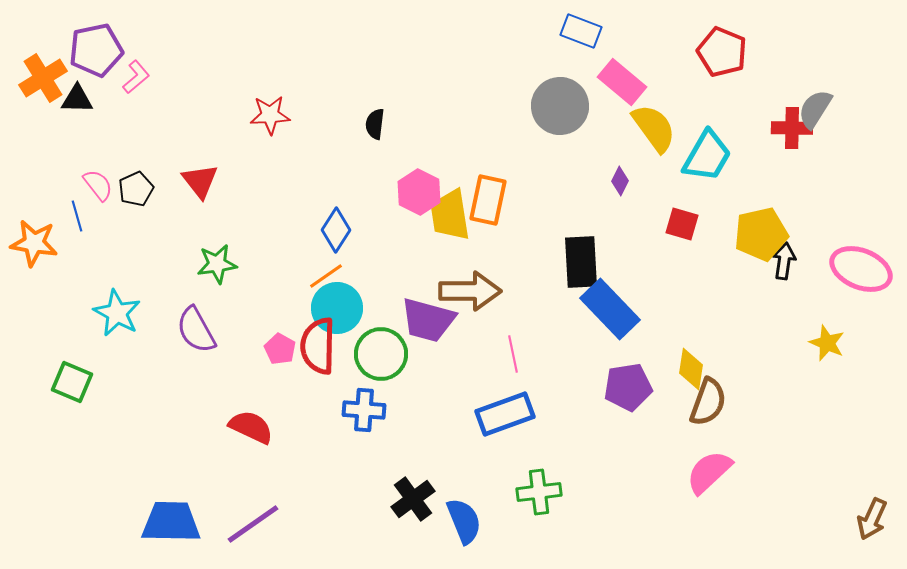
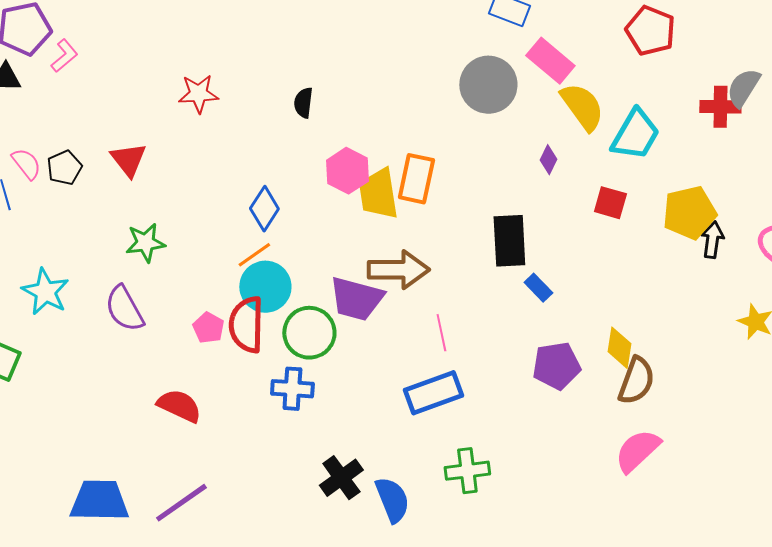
blue rectangle: (610, 309) -> (538, 288), size x0.5

